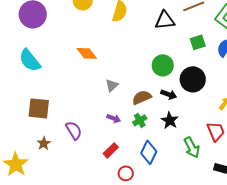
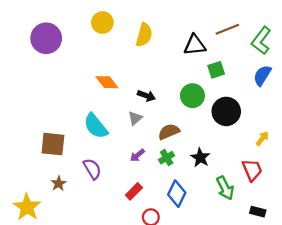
green square: (198, 42) -> (216, 70), moved
cyan semicircle: (30, 60) -> (96, 126), moved
black arrow: (169, 94) -> (146, 96), moved
purple arrow: (114, 118) -> (137, 155), turned 120

